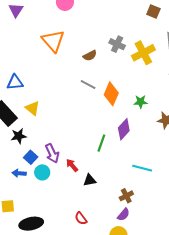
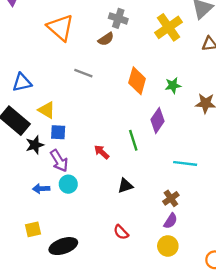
gray cross: (117, 44) -> (118, 18), moved
gray line: (88, 85) -> (83, 73), moved
green line: (101, 143) -> (133, 140), turned -30
purple arrow: (52, 153) -> (59, 161), moved
blue square: (31, 157) -> (58, 132), moved, turned -32
red arrow: (72, 165) -> (102, 152), moved

